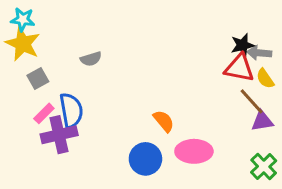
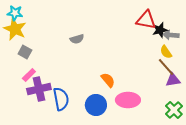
gray semicircle: (91, 59) -> (77, 39), moved
red triangle: (239, 68) -> (146, 20), moved
gray square: (38, 79) -> (25, 52), turned -32
yellow semicircle: (265, 79) -> (166, 52), moved
blue semicircle: (71, 110) -> (61, 99), moved

